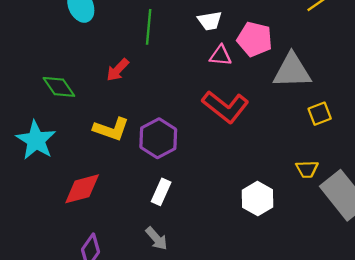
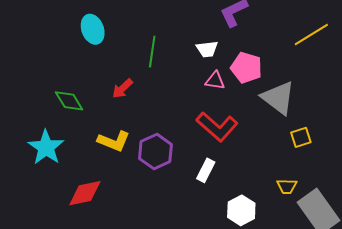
gray triangle: (292, 71) -> (278, 98), turned 36
white rectangle: (161, 192) -> (206, 170), moved

